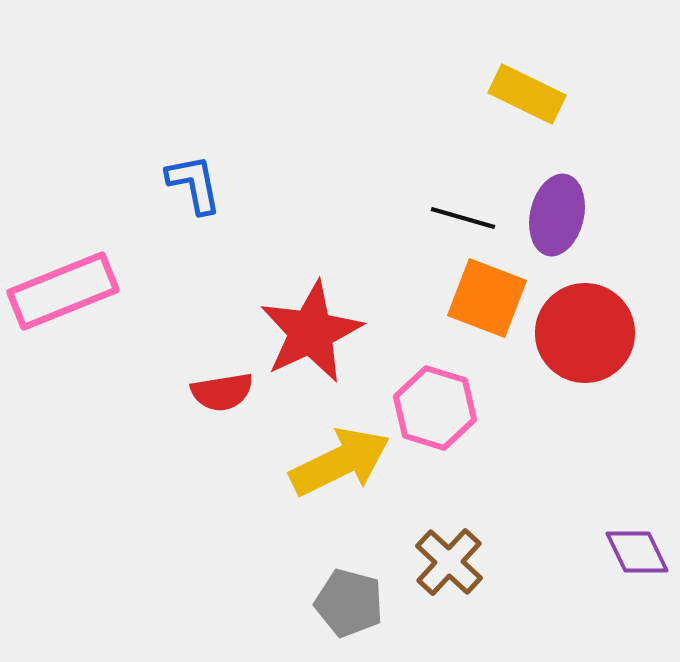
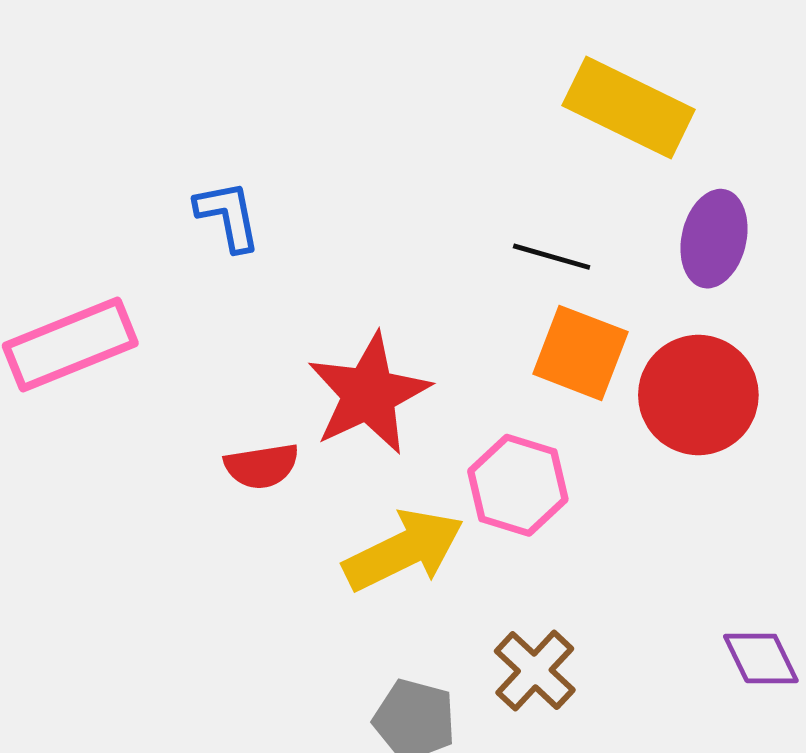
yellow rectangle: (527, 94) -> (629, 107), size x1.4
purple ellipse: (557, 215) -> (714, 239), moved

